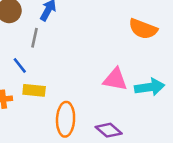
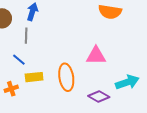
cyan arrow: (150, 87) -> (127, 82), moved
orange ellipse: (66, 119) -> (66, 77), moved

